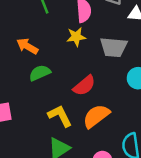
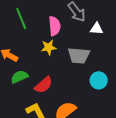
red semicircle: (84, 86) -> (44, 85), moved

